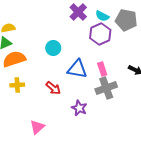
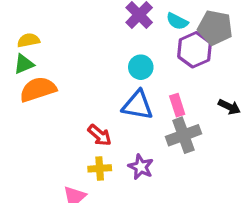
purple hexagon: (100, 34) -> (195, 50), moved
cyan circle: (53, 48) -> (141, 67), moved
yellow cross: (17, 85) -> (100, 168), moved

